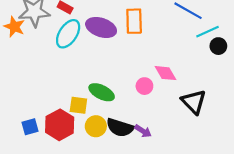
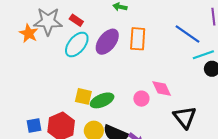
purple ellipse: (101, 27) -> (107, 42), turned -76
green ellipse: (102, 92) -> (102, 100), turned -55
yellow square: (78, 105) -> (83, 96), moved

